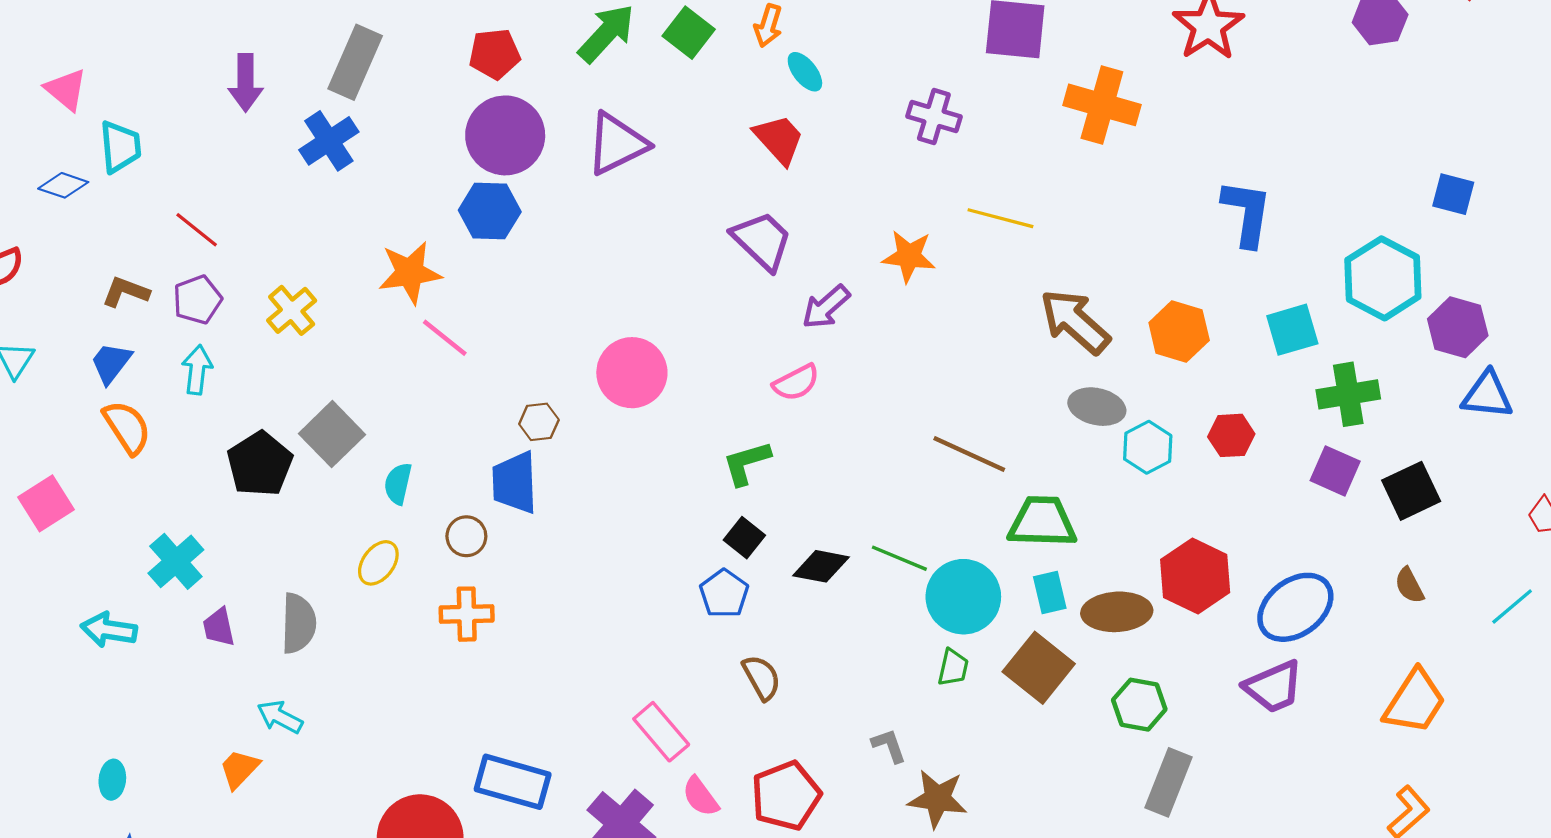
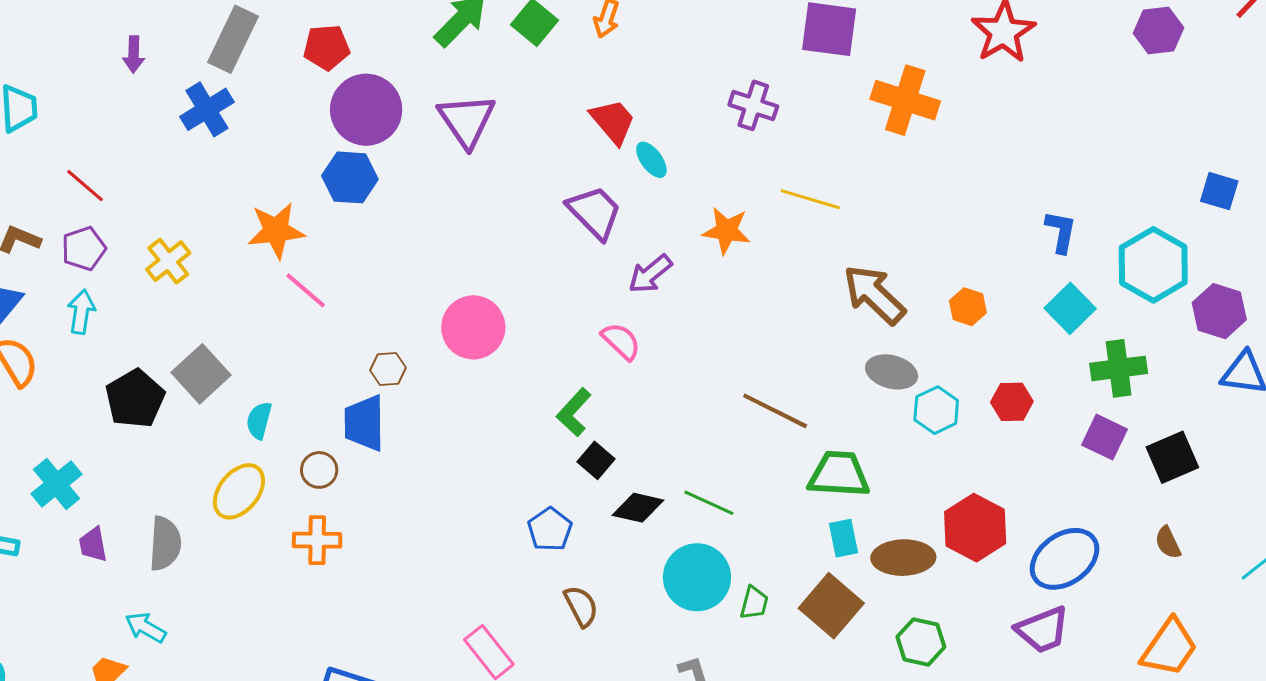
red pentagon: (495, 54) -> (326, 47), moved
cyan ellipse: (805, 72) -> (651, 160), moved
purple arrow: (246, 83) -> (134, 54), size x0.7
purple triangle: (617, 144) -> (467, 120), turned -40
blue L-shape: (1247, 213) -> (1061, 232), moved, size x0.7
cyan square: (1292, 330) -> (1070, 308), turned -30
orange hexagon: (1179, 332) -> (968, 307), size x0.7
pink semicircle: (796, 383) -> (621, 341), turned -111
green L-shape: (747, 463) -> (574, 412), turned -33
black square: (744, 538) -> (596, 460), moved
yellow ellipse: (378, 563) -> (239, 491), size x1.4
cyan circle: (963, 597) -> (697, 577), moved

